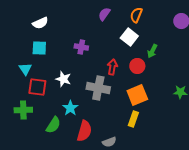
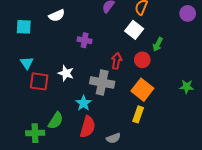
white semicircle: (40, 23) -> (57, 15), moved
cyan square: (39, 48) -> (24, 27), moved
orange square: (137, 95) -> (142, 90), turned -30
cyan star: (70, 108) -> (84, 103), moved
green cross: (23, 110) -> (35, 133), moved

